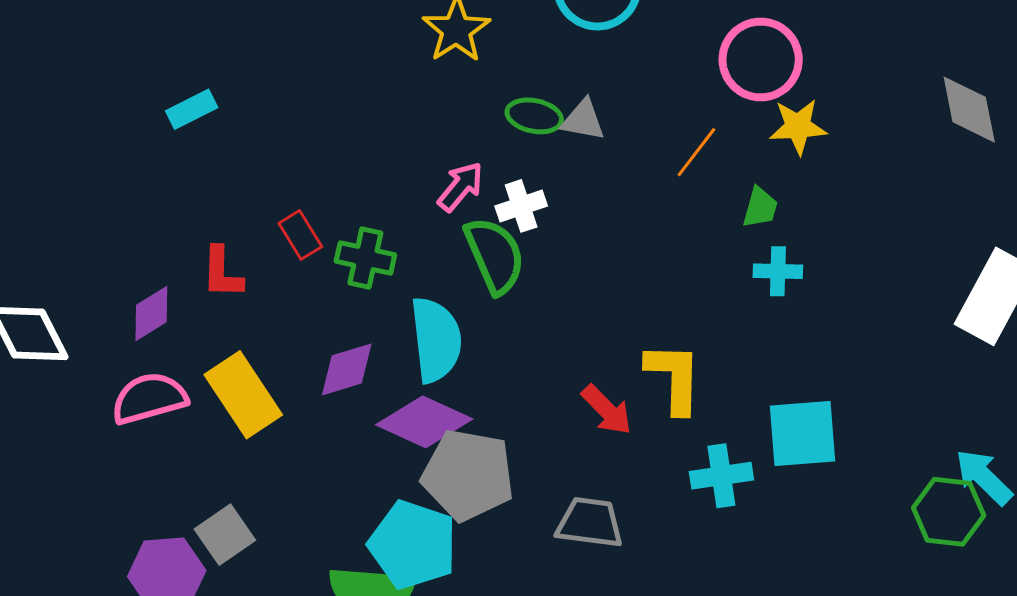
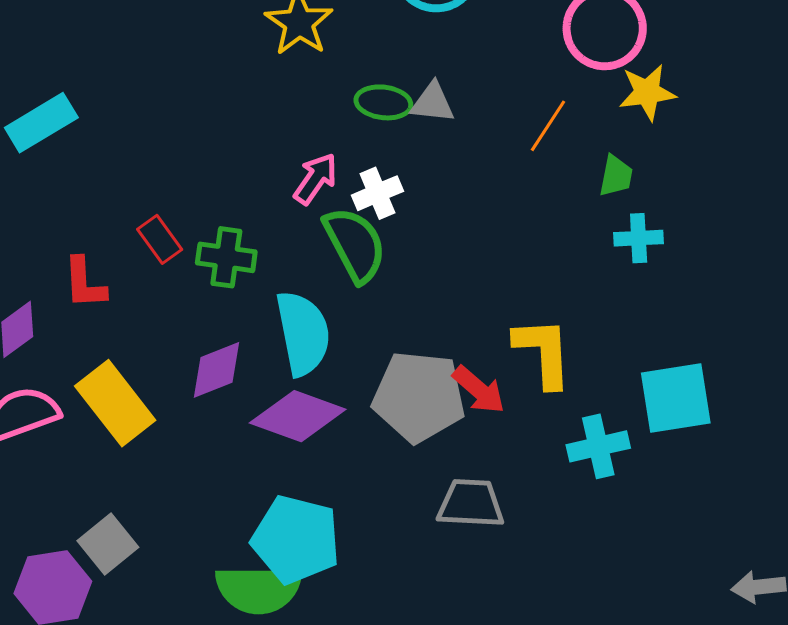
cyan rectangle: (192, 109) -> (41, 123), size x1.4
gray pentagon: (468, 475) -> (419, 397), moved

